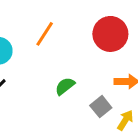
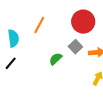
gray square: (101, 107) -> (75, 47), moved

